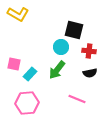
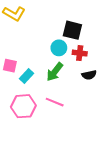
red cross: (89, 51) -> (80, 53), moved
pink line: (77, 99) -> (55, 102), moved

